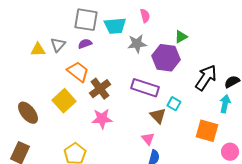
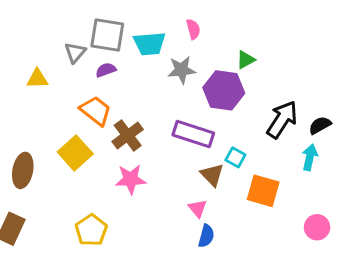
gray triangle: (58, 45) -> (75, 52), moved
brown ellipse: (28, 113) -> (23, 170), turned 50
orange square: (207, 131) -> (263, 191), moved

